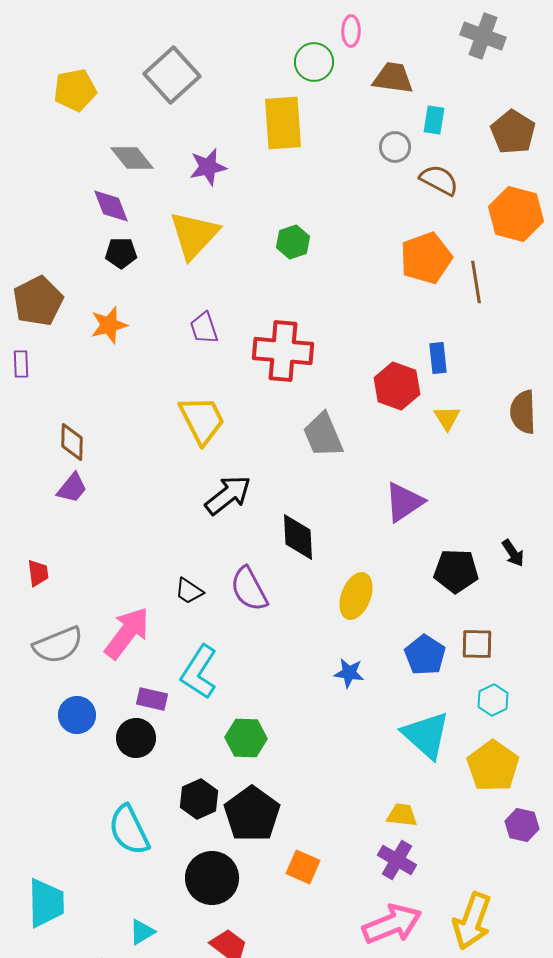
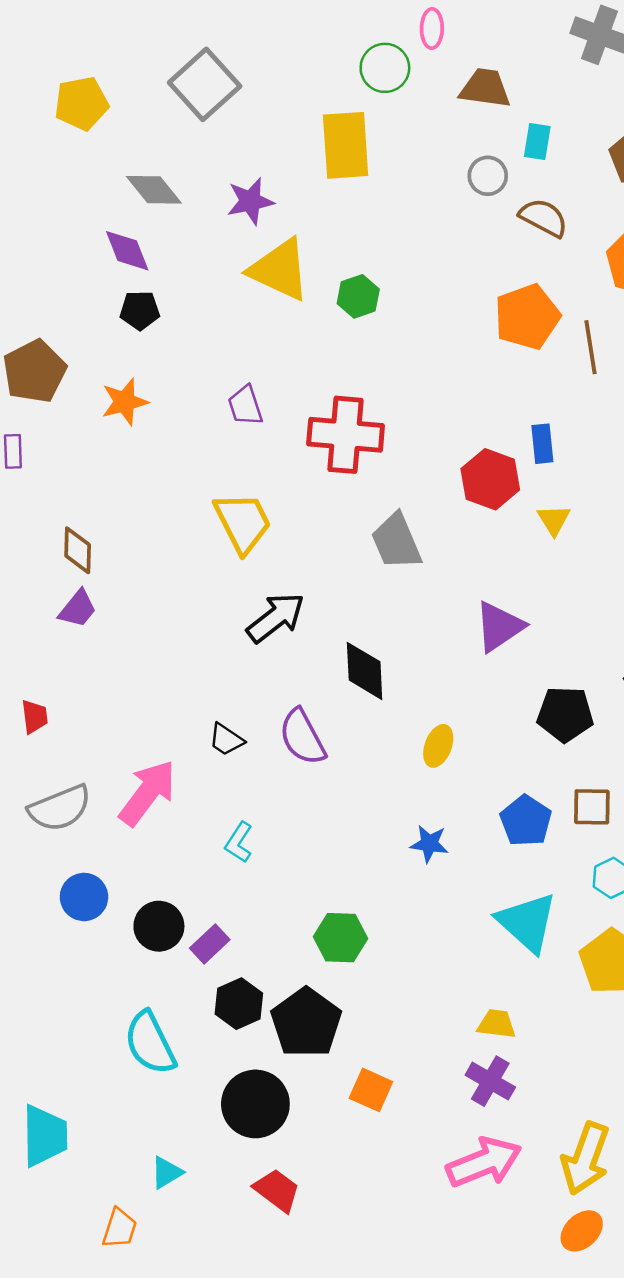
yellow triangle: (194, 235) -> (280, 270), moved, turned -48
yellow ellipse: (356, 596) -> (438, 746), size x0.7
cyan L-shape: (199, 672) -> (239, 842), size x0.6
purple rectangle: (152, 699) -> (210, 944), moved, turned -56
green hexagon: (246, 738) -> (340, 938), moved

